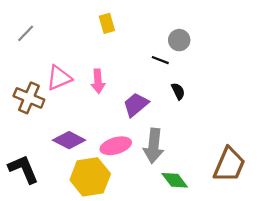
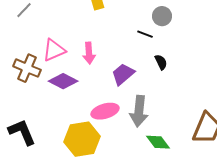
purple diamond: (69, 140) -> (63, 81), moved

